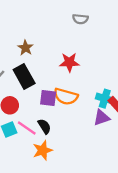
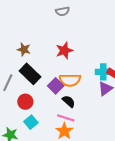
purple square: (48, 98) -> (56, 86), turned -35
black semicircle: (44, 126) -> (69, 101), moved
pink line: (27, 128) -> (66, 118), moved

